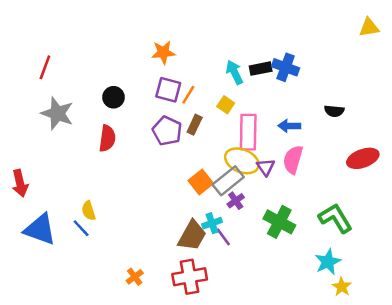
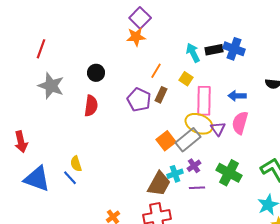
purple square: (168, 90) -> (140, 18), moved, turned 30
purple cross: (236, 201) -> (194, 166), moved
purple line: (223, 237) -> (197, 188), moved, turned -56

